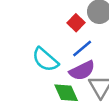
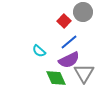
cyan semicircle: (45, 60) -> (39, 51), size x0.6

